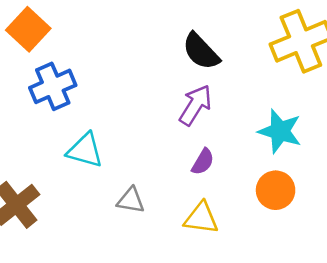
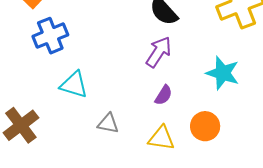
orange circle: (276, 190) -> (205, 126), moved

